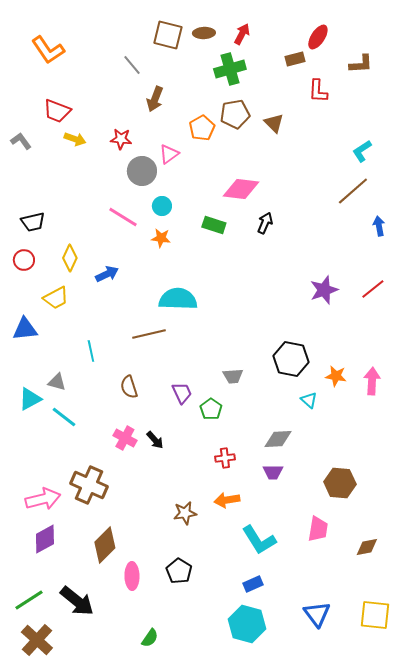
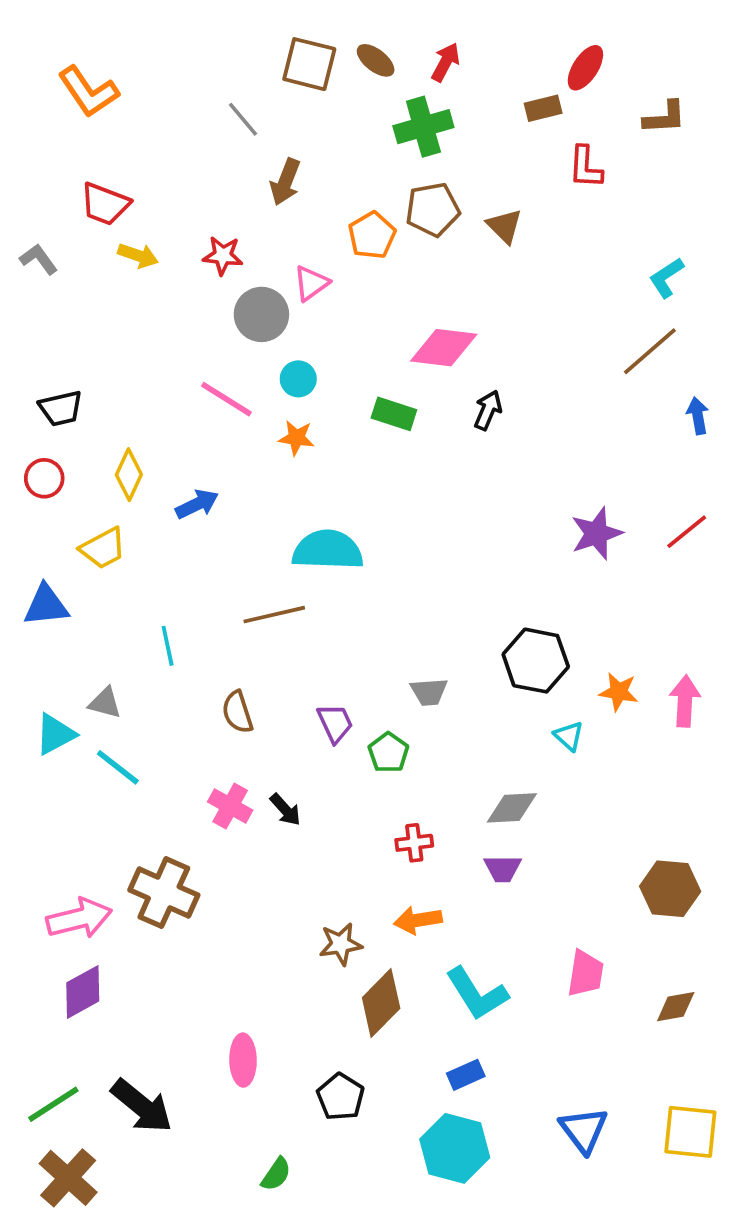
brown ellipse: (204, 33) -> (376, 60), turned 40
brown hexagon: (340, 483) -> (670, 889), moved
brown diamond: (105, 545) -> (381, 1003), moved
black pentagon: (179, 571) -> (341, 1097), moved

